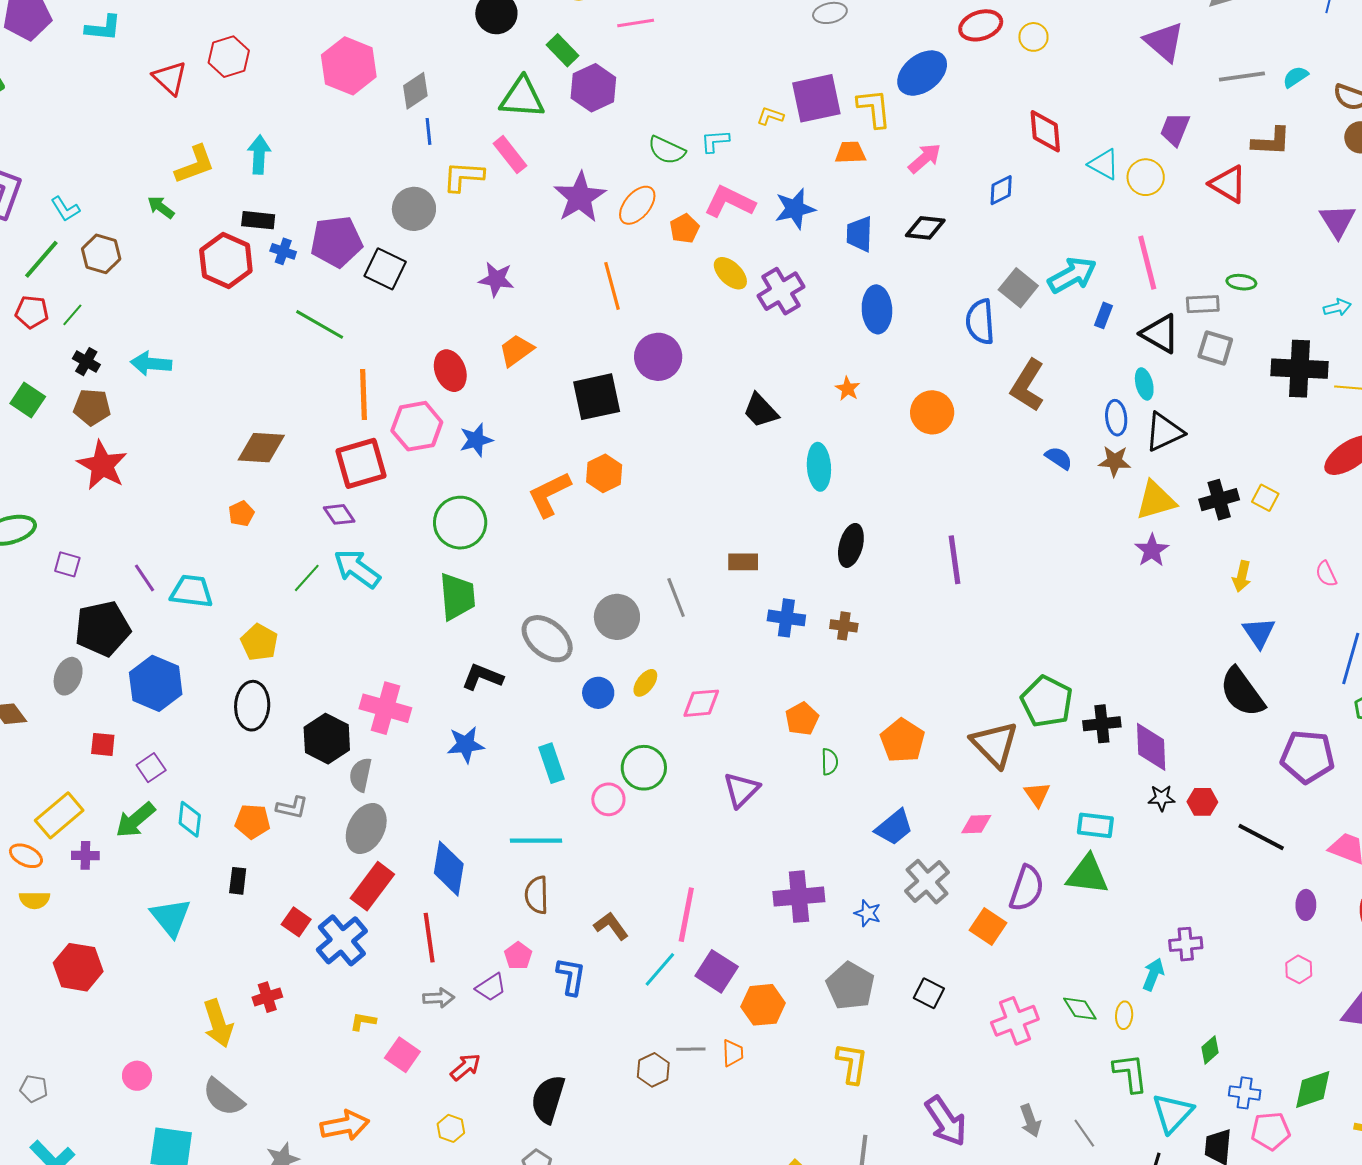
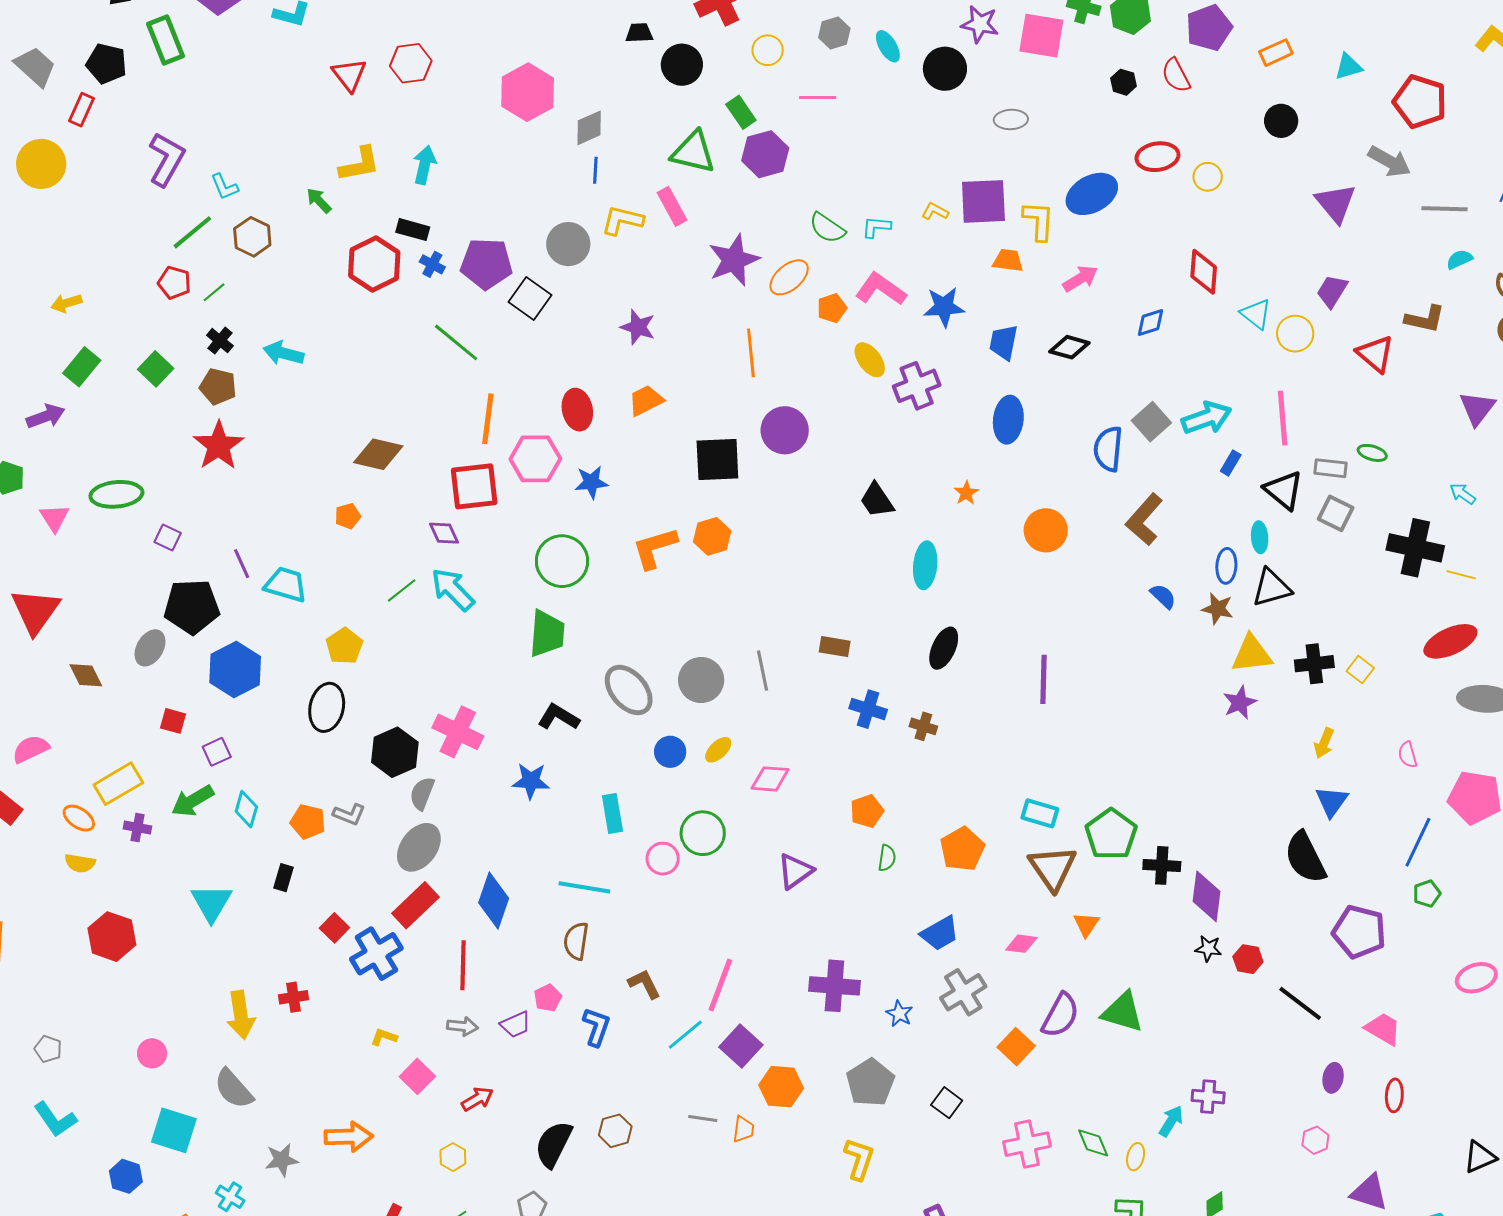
gray line: (1242, 77) -> (1445, 209), moved
cyan arrow: (1337, 307) -> (1463, 494), turned -140
cyan rectangle: (1095, 825) -> (1040, 813), moved
brown hexagon: (653, 1070) -> (615, 1131), moved

